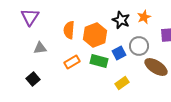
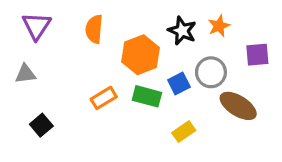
orange semicircle: (69, 30) -> (94, 29), moved
gray triangle: (40, 48) -> (25, 74), moved

